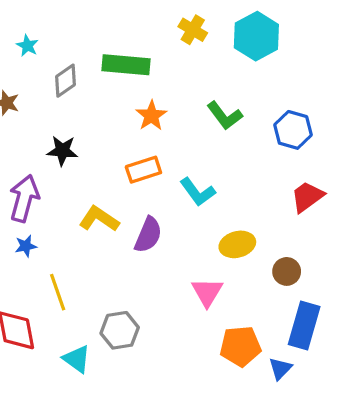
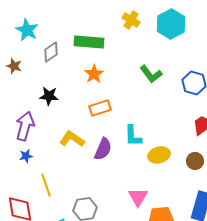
cyan star: (27, 46) -> (27, 30), size x1.6
orange star: (151, 116) -> (94, 74), moved
cyan L-shape: (198, 192) -> (133, 136), moved, turned 35
brown circle: (287, 271) -> (195, 161), moved
pink triangle: (207, 292) -> (138, 197), moved

